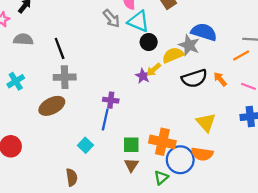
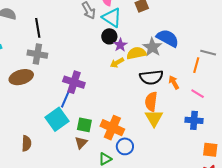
black circle: (149, 42) -> (109, 36), moved
orange line: (241, 56) -> (196, 65), turned -56
purple star: (143, 76) -> (120, 45), moved
purple cross: (111, 100) -> (74, 82), size x1.5
cyan square: (85, 145) -> (57, 119), moved, size x1.6
orange semicircle: (202, 154) -> (151, 102), moved, turned 78
blue circle: (180, 160) -> (125, 146), size x0.7

